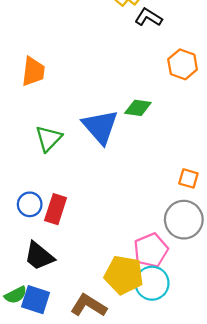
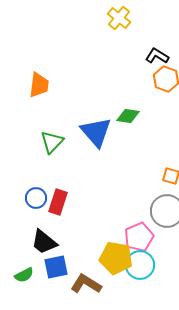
black L-shape: (148, 17) -> (157, 56), moved
blue square: (36, 300) -> (56, 267), moved, turned -30

